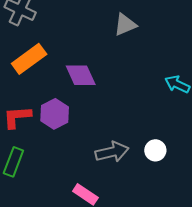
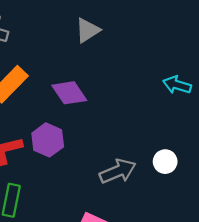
gray triangle: (125, 25) -> (88, 30), moved

